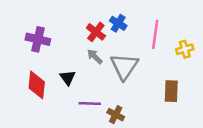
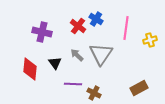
purple cross: (38, 39) -> (42, 32), moved
gray arrow: (95, 57) -> (77, 55), moved
brown rectangle: (171, 91) -> (139, 88), moved, turned 60

